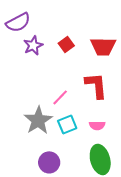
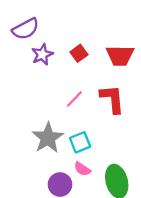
pink line: (60, 97) -> (74, 99), moved
pink semicircle: (97, 125) -> (82, 169), moved, turned 35

